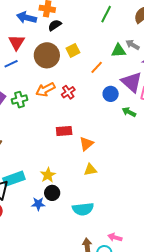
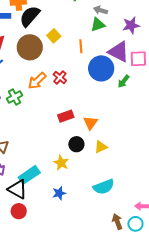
black semicircle: (55, 25) -> (30, 16), size x1.6
gray arrow: (133, 45) -> (100, 10), moved
orange line: (97, 67) -> (81, 46), turned -32
blue circle: (111, 94) -> (101, 68), size x1.6
green arrow: (129, 112) -> (124, 81), turned -64
black circle: (52, 193) -> (76, 144), moved

